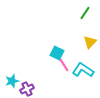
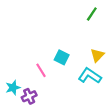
yellow triangle: (90, 42) -> (97, 55), moved
pink line: (64, 65) -> (41, 70), moved

